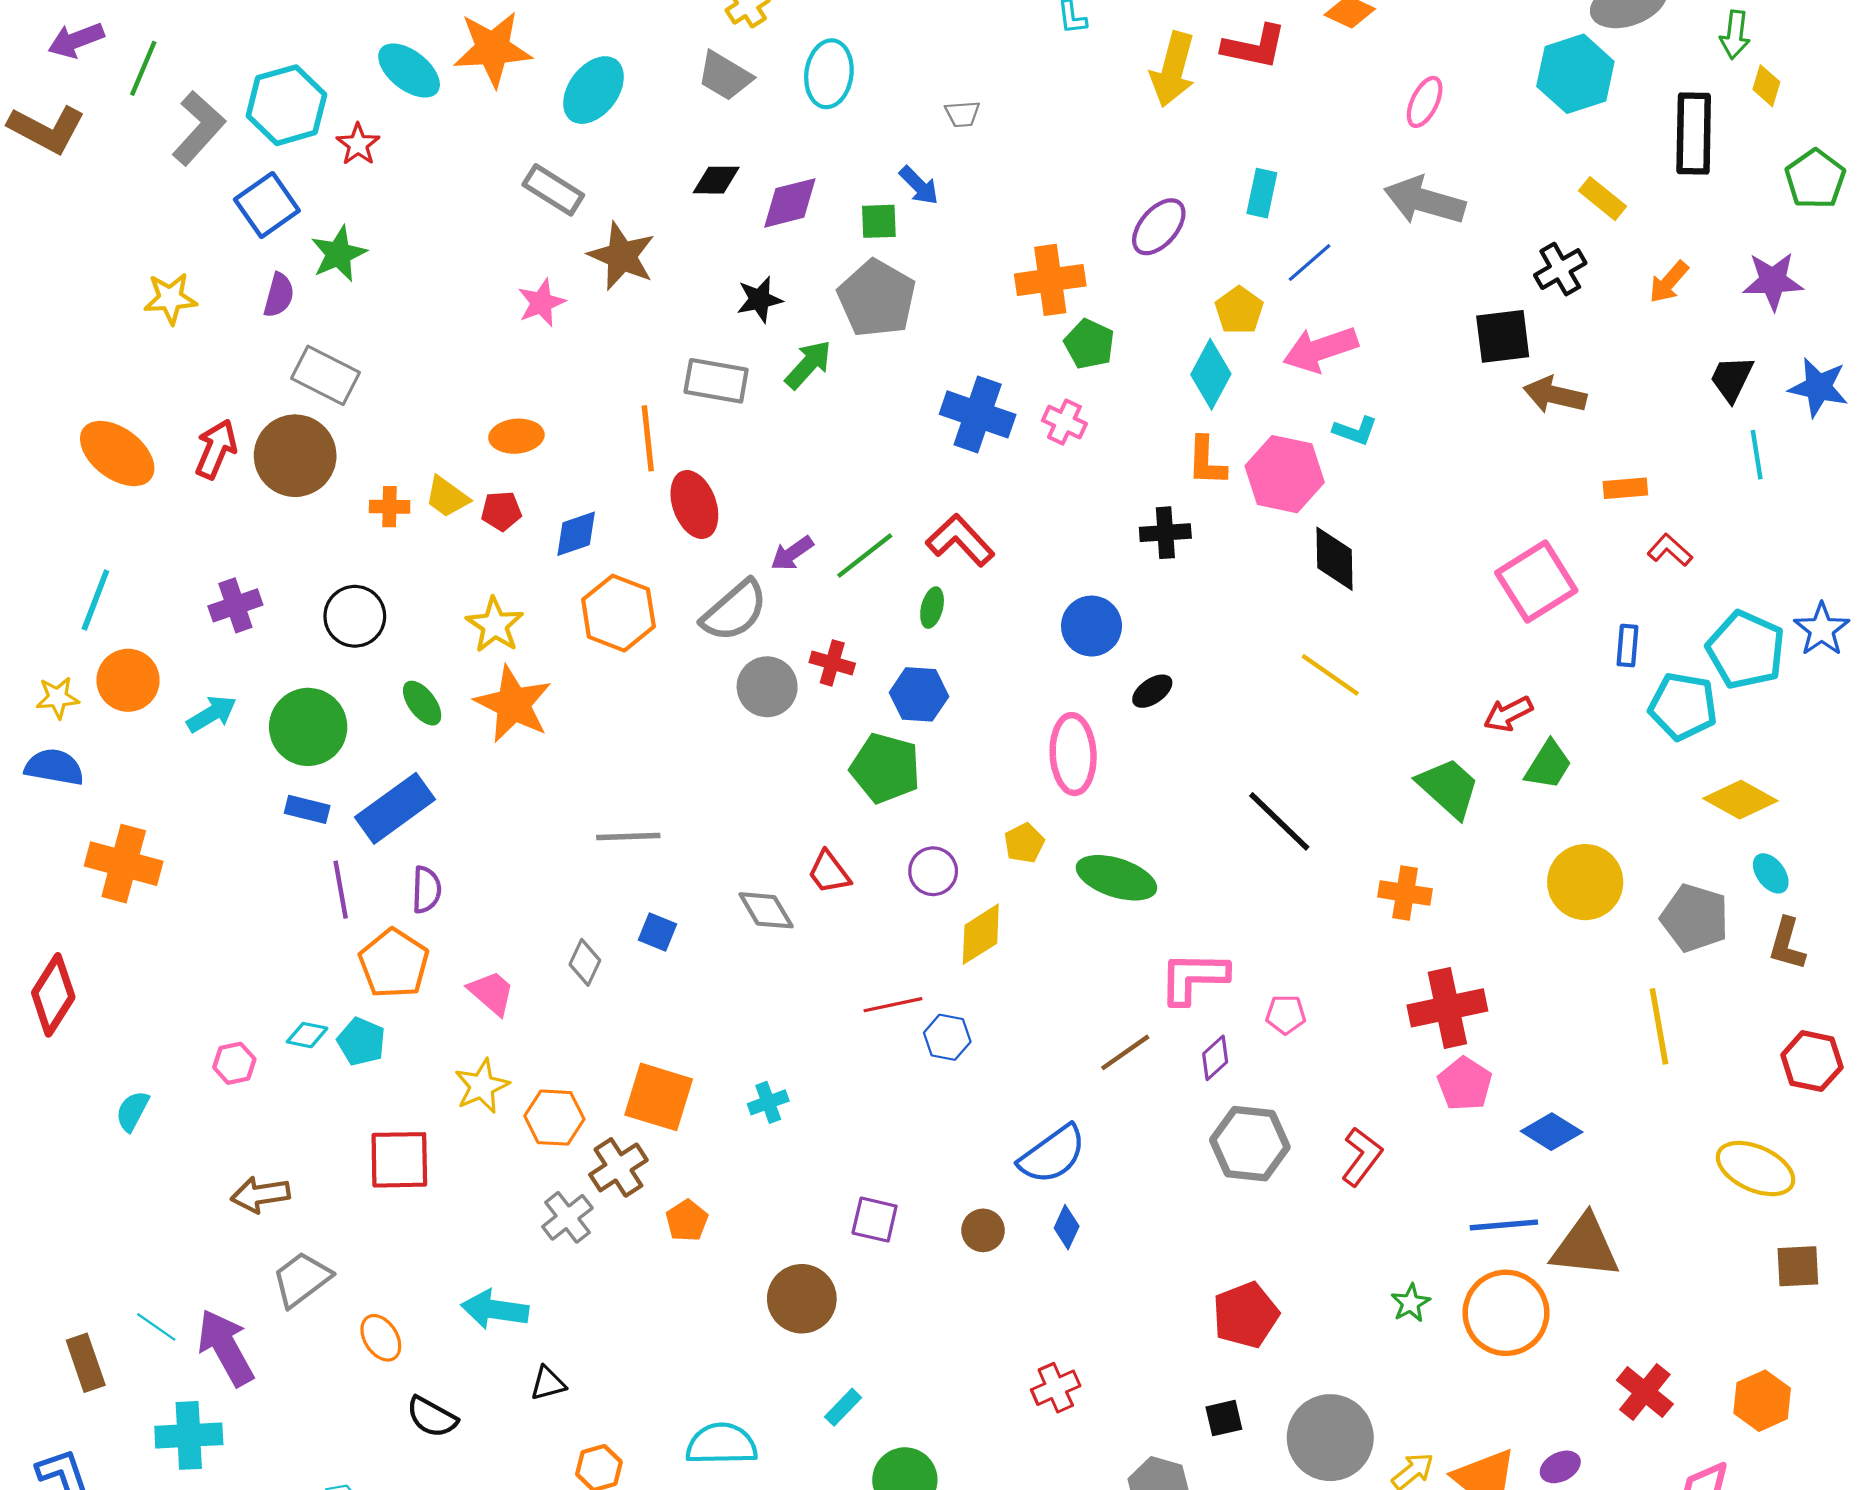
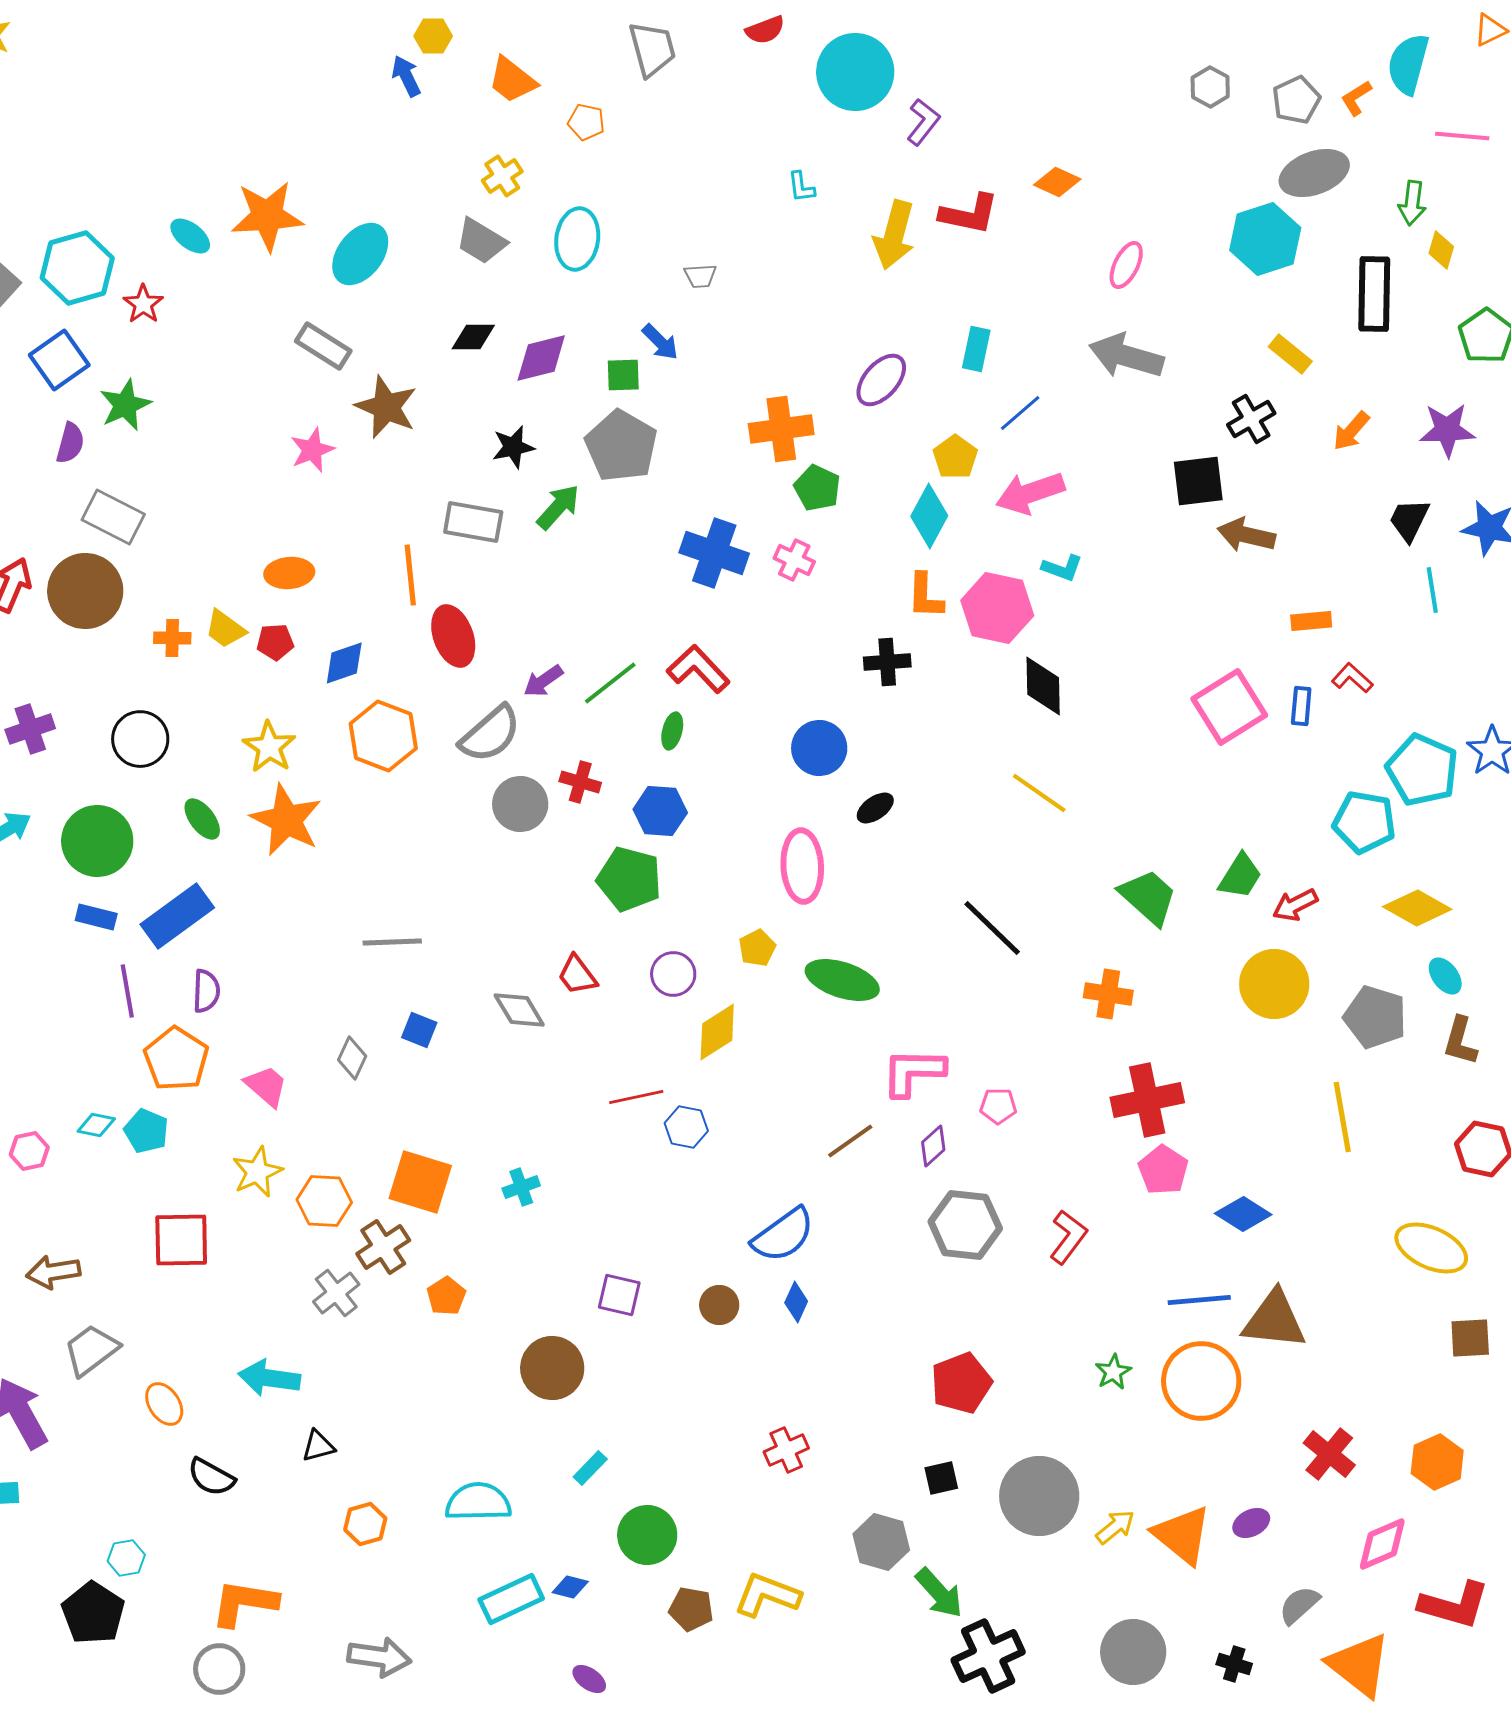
cyan ellipse: (409, 71) -> (190, 236), size x0.7
blue rectangle: (1628, 646) -> (1301, 706), moved
red arrow: (1508, 714) -> (1295, 905), moved

